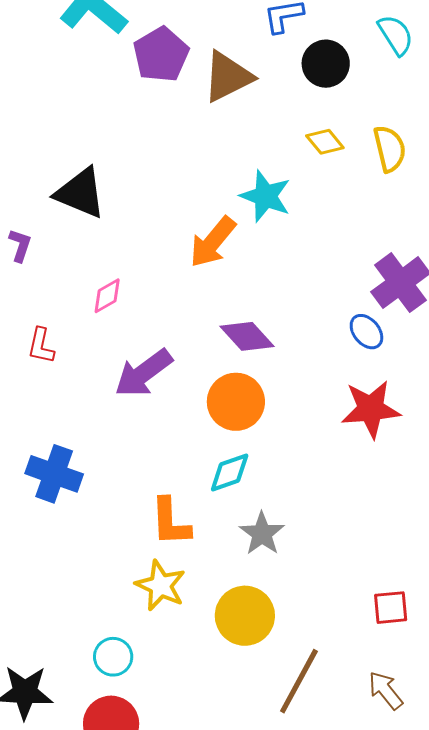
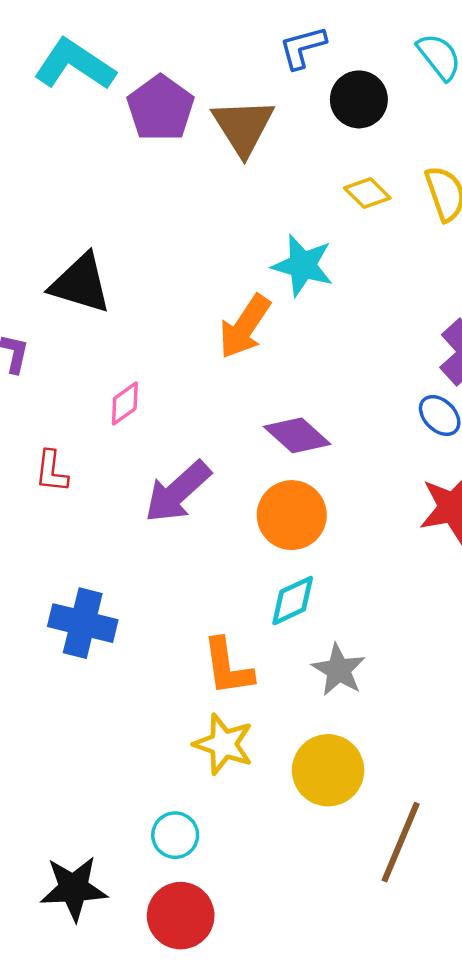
brown triangle: (228, 77) -> (243, 127), turned -30

